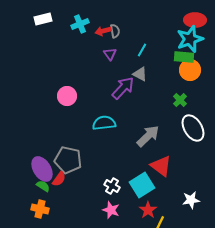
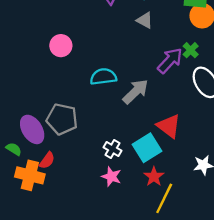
purple arrow: (123, 88) -> (170, 61), moved
gray arrow: (148, 136) -> (136, 92), moved
red semicircle: (59, 179) -> (47, 160), moved
green semicircle: (43, 186) -> (14, 149), moved
orange cross: (40, 209) -> (30, 175), size x1.4

